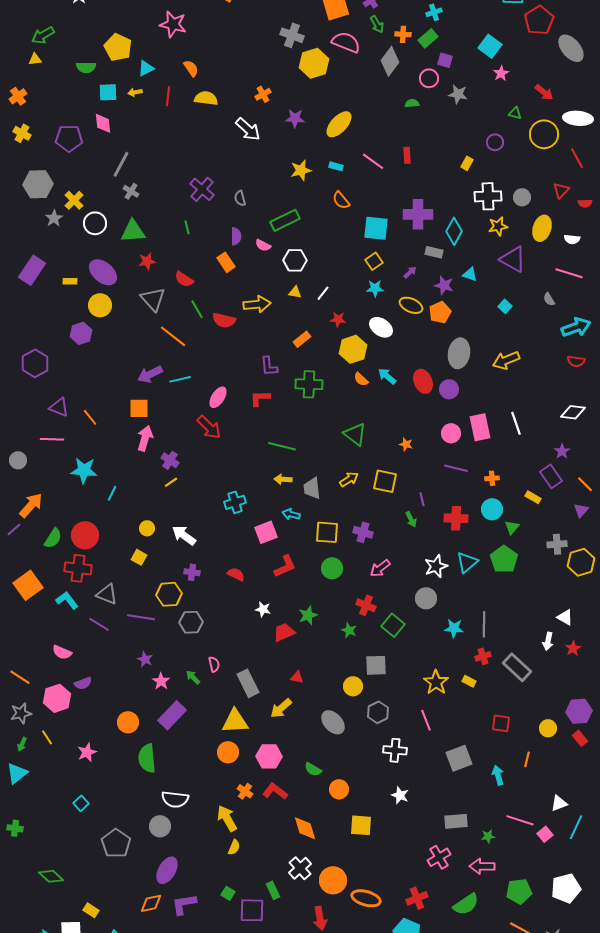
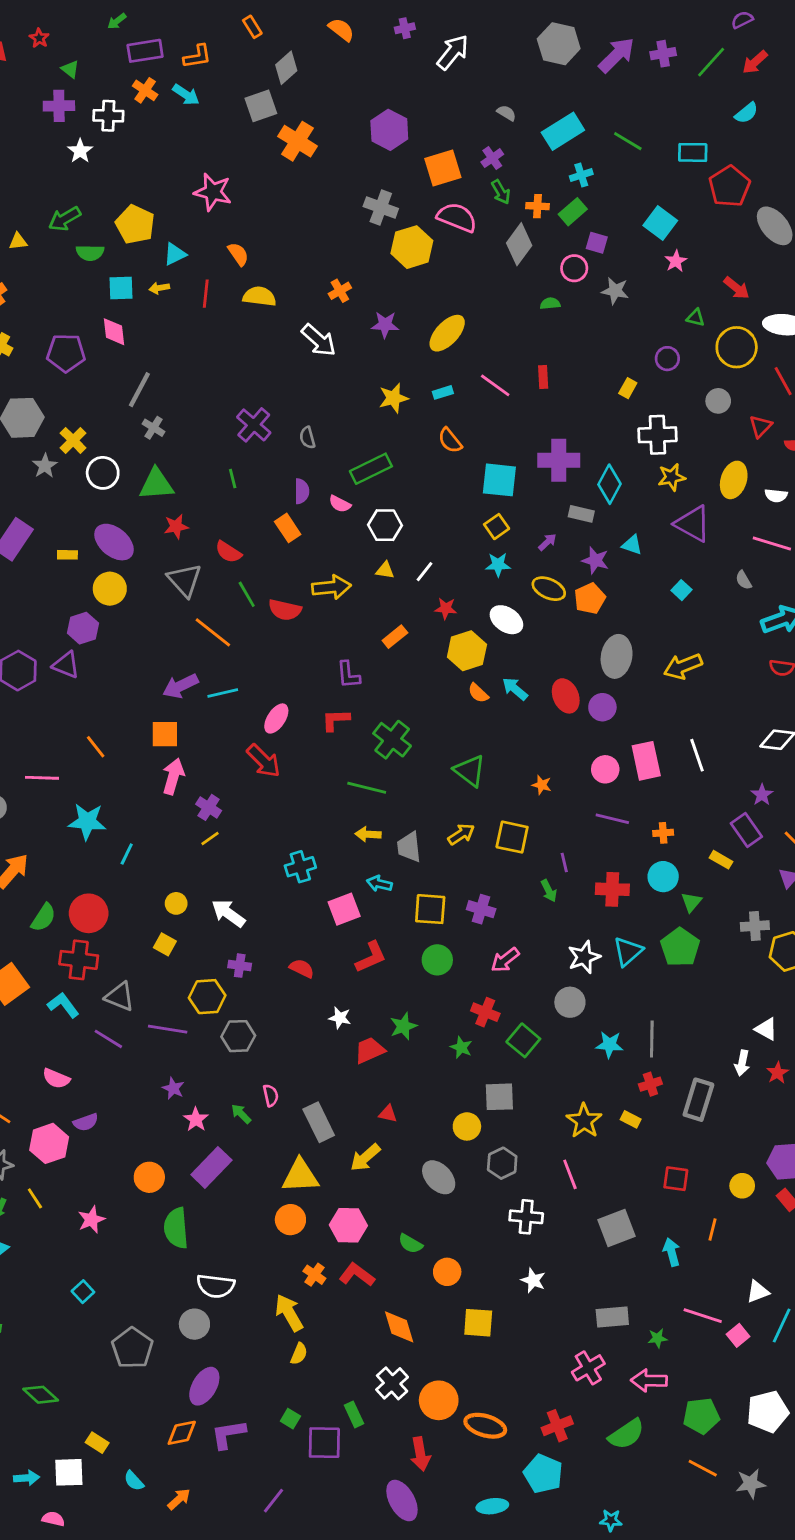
green arrow: (43, 35) -> (65, 219), moved
cyan rectangle: (336, 166) -> (443, 392), turned -32
gray circle: (522, 197) -> (718, 401), moved
green cross: (309, 384) -> (392, 740), moved, turned 36
purple triangle: (59, 407) -> (66, 665), moved
gray rectangle: (517, 667) -> (698, 1100), turned 64

